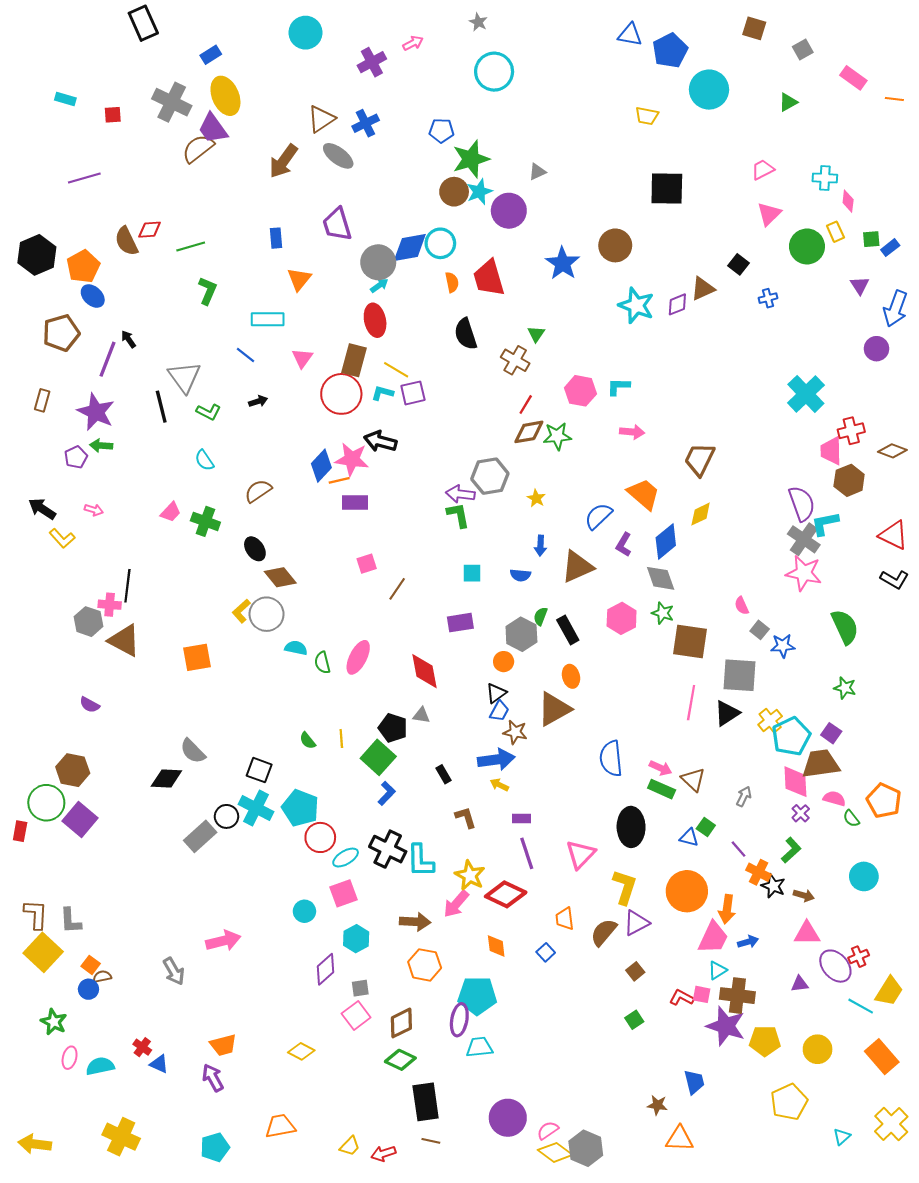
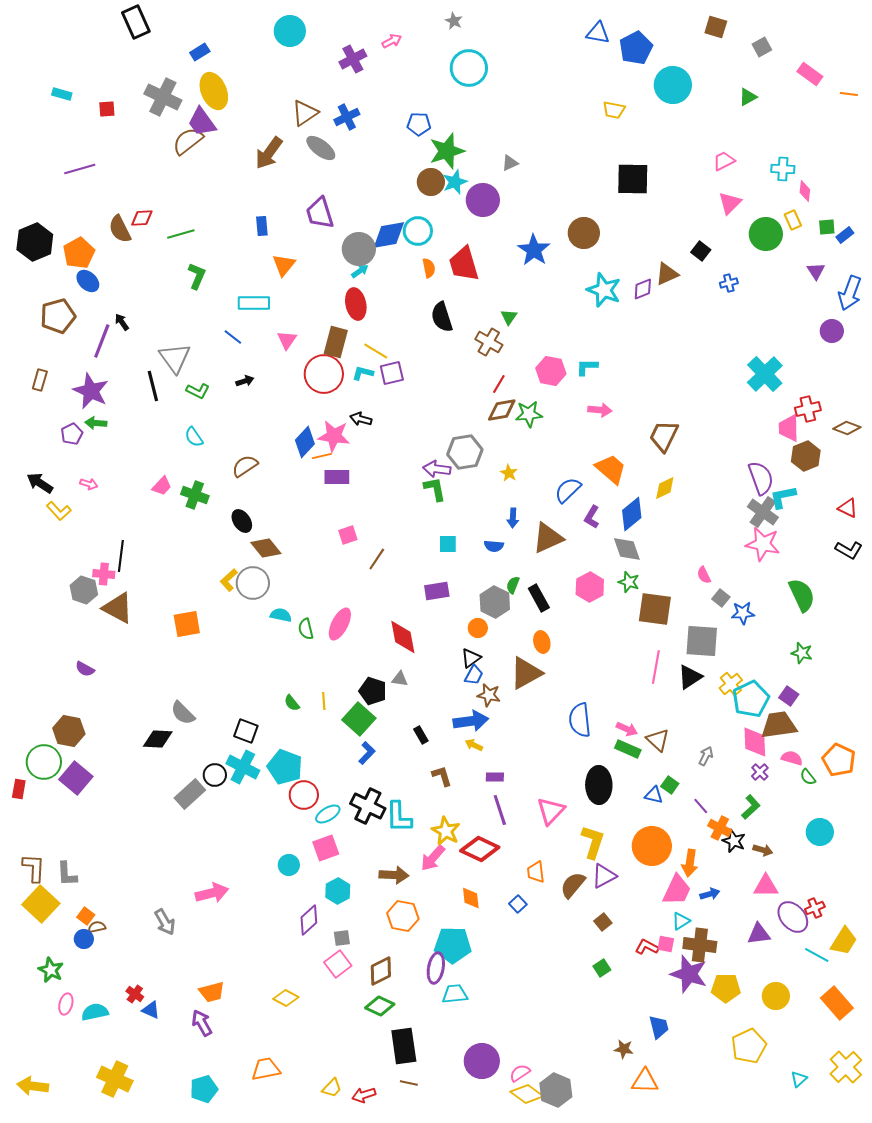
black arrow: (380, 441) -> (361, 419), size x0.7
red triangle: (893, 535) -> (848, 508), size x0.7
purple triangle: (800, 984) -> (759, 934), size x1.4

